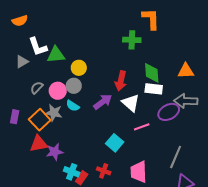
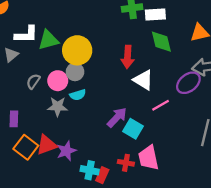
white L-shape: (38, 47) -> (26, 34), turned -60
yellow circle: (79, 68) -> (77, 50), size x1.6
white rectangle: (154, 89) -> (155, 15), moved
purple arrow: (103, 102) -> (117, 117), moved
cyan semicircle: (73, 106) -> (78, 95), turned -40
orange square: (40, 120) -> (26, 147), moved
pink trapezoid: (139, 172) -> (149, 158), moved

